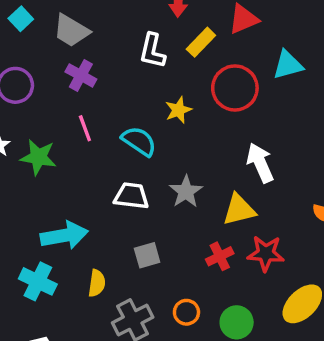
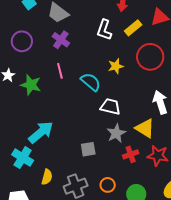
gray star: (186, 192) -> (116, 133), moved
white trapezoid: (131, 196) -> (110, 107), moved
yellow triangle: (239, 210) -> (145, 128), turned 40
cyan arrow: (64, 235) -> (41, 132), turned -36
yellow semicircle: (97, 283) -> (47, 177), moved

